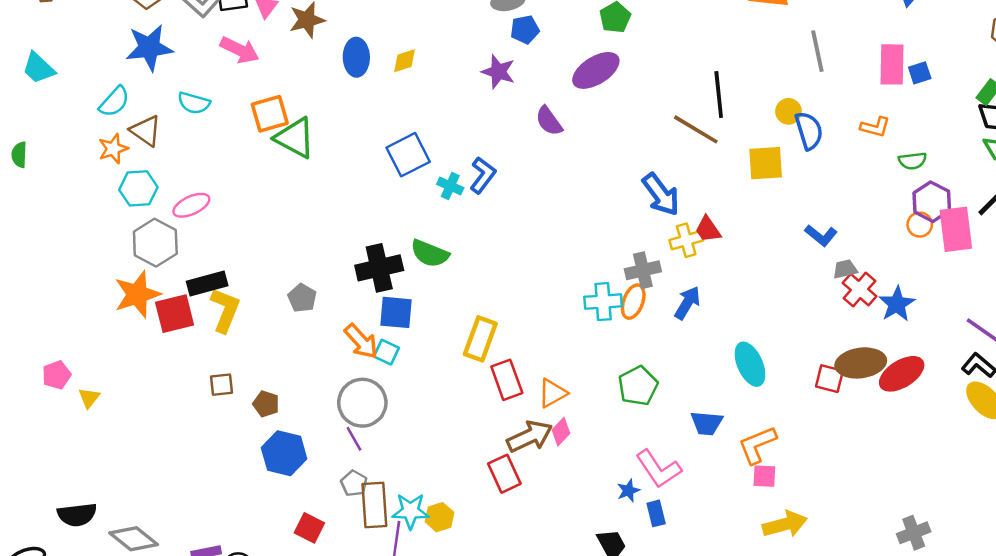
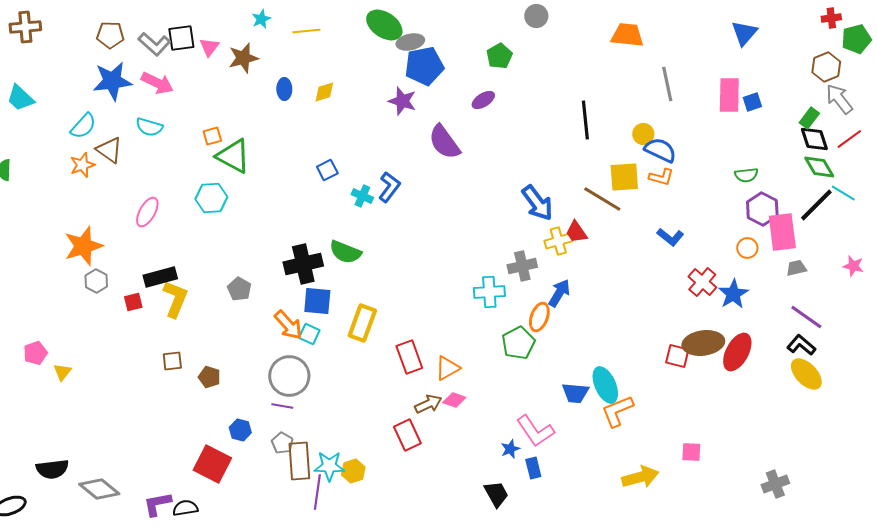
blue pentagon: (525, 30) -> (424, 66), size x1.6
pink arrow: (240, 50) -> (157, 83), moved
blue ellipse: (356, 57) -> (284, 89), size x0.7
purple ellipse: (596, 70) -> (483, 100), size x0.6
orange square: (270, 114) -> (212, 136), size x0.6
purple semicircle: (549, 121) -> (444, 142), size x1.4
orange L-shape: (875, 127) -> (661, 177), moved
brown line: (696, 129) -> (602, 199), moved
blue semicircle: (809, 131) -> (660, 150), turned -48
blue square: (408, 155) -> (327, 170), size x0.6
cyan hexagon: (138, 188) -> (211, 198), moved
pink ellipse: (191, 205) -> (147, 212), turned -36
orange circle: (920, 225) -> (747, 248), moved
gray hexagon: (155, 243) -> (96, 281), moved, size x0.6
gray trapezoid: (845, 269) -> (796, 268), moved
orange star: (137, 294) -> (83, 246), moved
orange ellipse: (633, 302) -> (539, 317), moved
red square: (175, 314) -> (133, 302), size x0.6
yellow rectangle: (480, 339) -> (362, 323), moved
cyan ellipse: (750, 364) -> (605, 385), moved
red ellipse: (902, 374) -> (737, 352), turned -30
green pentagon: (638, 386) -> (518, 343), moved
pink diamond: (561, 432) -> (454, 400), turned 65
brown arrow: (530, 436) -> (428, 404), size x0.7
purple line: (354, 439) -> (282, 406), turned -50
blue hexagon: (284, 453) -> (240, 430), moved, size x0.6
pink square: (764, 476) -> (691, 452), moved
red square: (309, 528) -> (212, 464), moved, size x1.5
gray cross: (914, 533) -> (775, 484), moved

